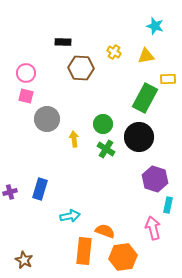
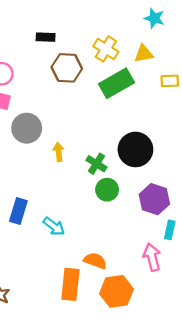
yellow cross: (114, 52) -> (106, 49), size x1.5
green rectangle: (145, 98) -> (117, 83), moved, turned 32
green circle: (103, 124) -> (107, 190), moved
cyan arrow: (70, 216) -> (54, 226), moved, turned 48

